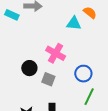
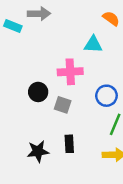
cyan triangle: (74, 23) -> (93, 44), moved
pink cross: (56, 53) -> (70, 72), turned -30

